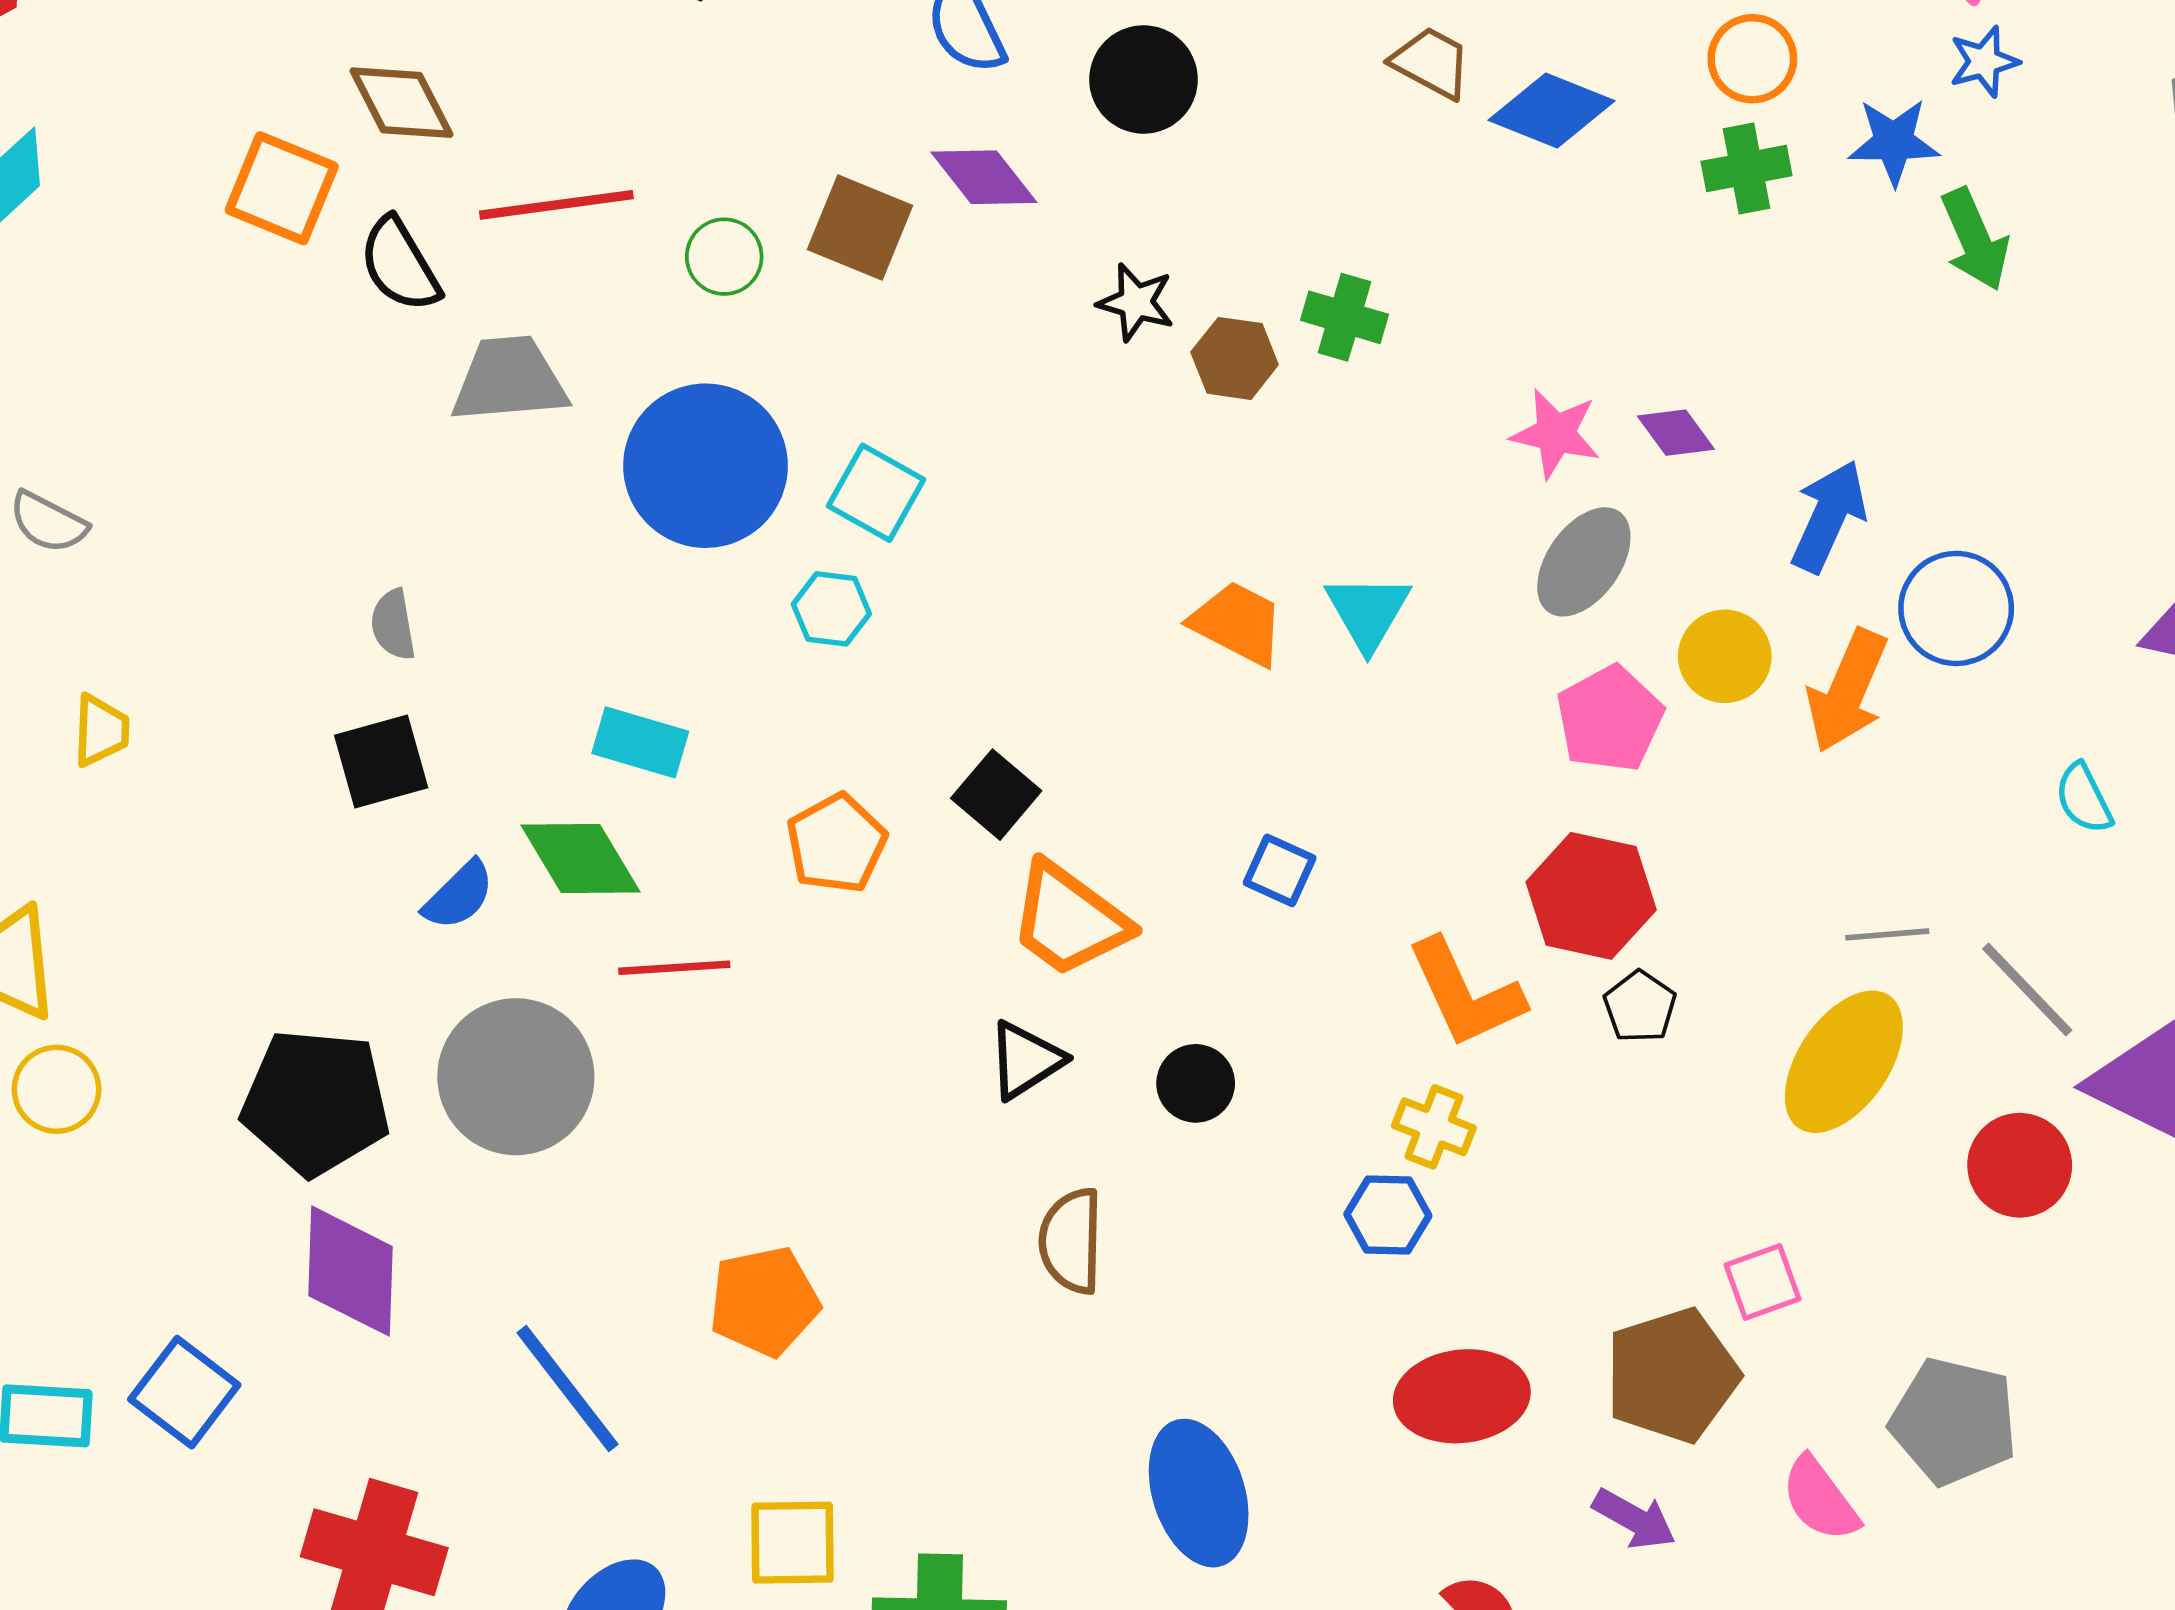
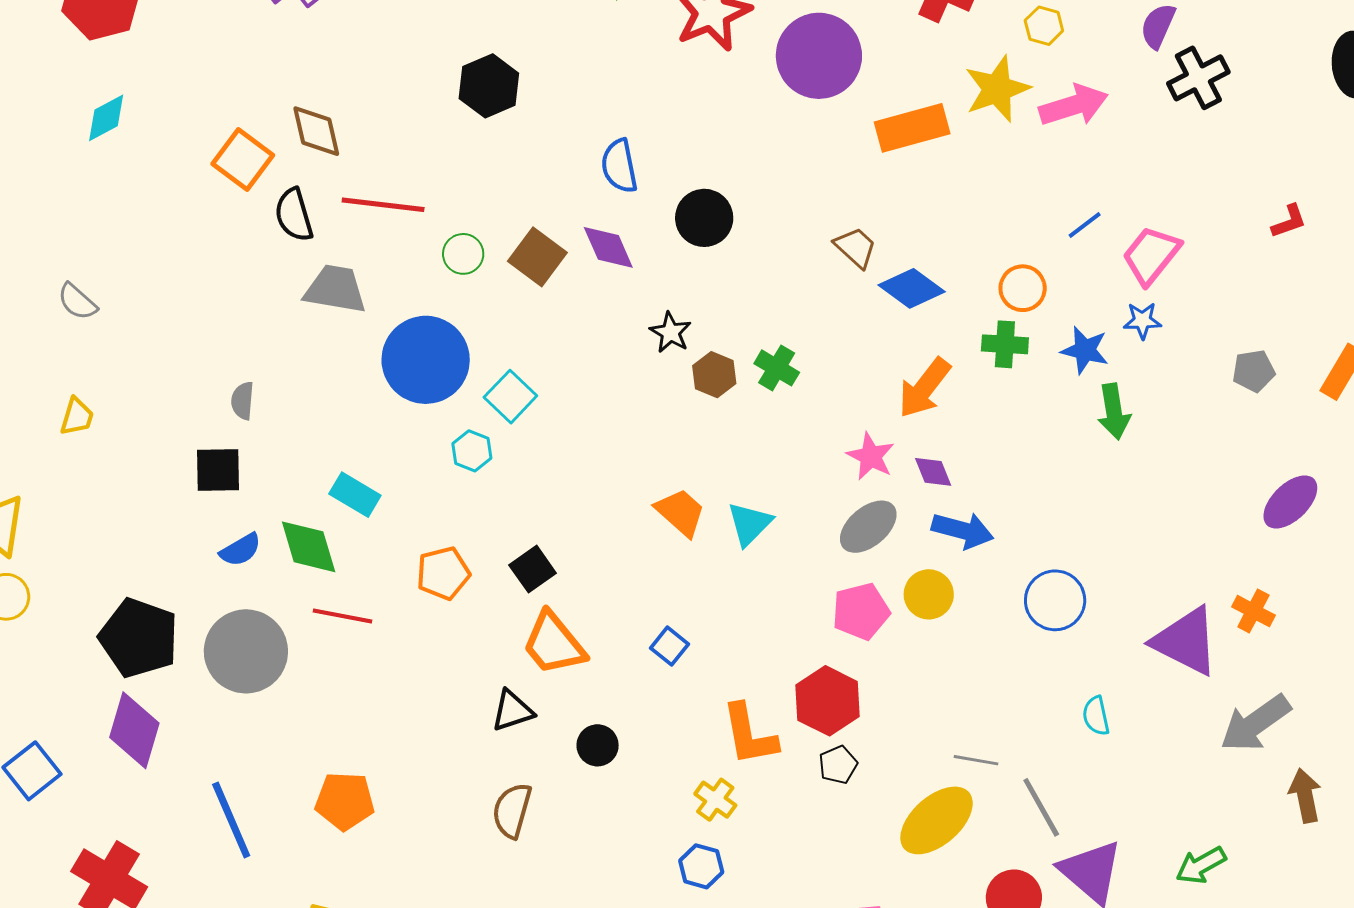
blue arrow: (1829, 516) -> (963, 530), moved, turned 66
orange arrow: (1847, 691) -> (924, 388), moved
blue hexagon: (1388, 1215) -> (701, 866), moved

